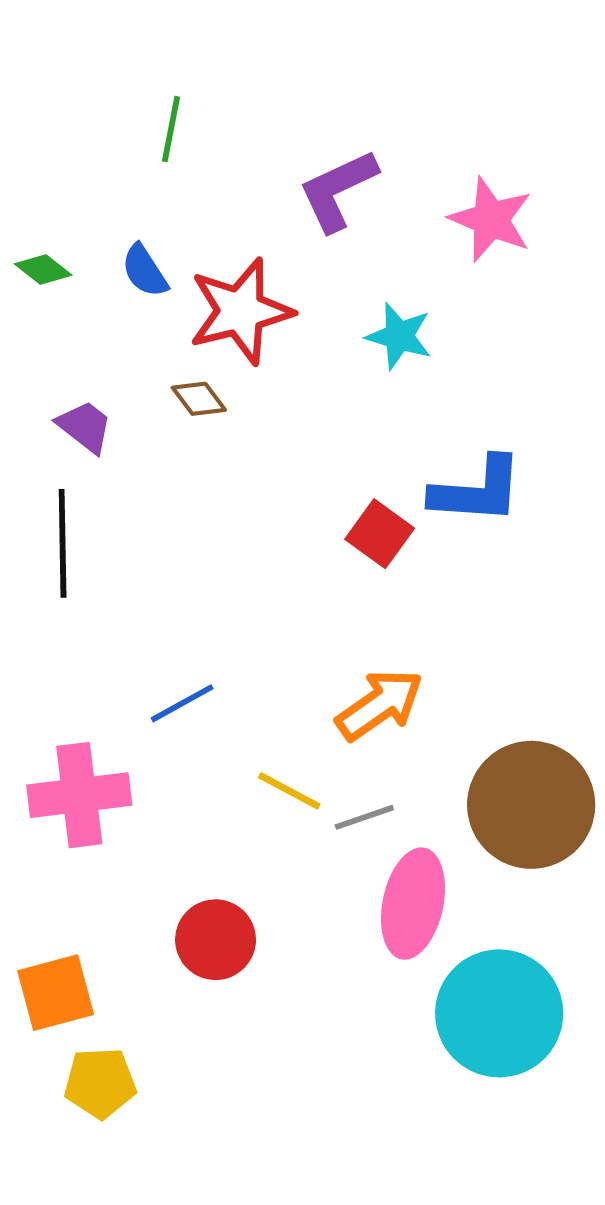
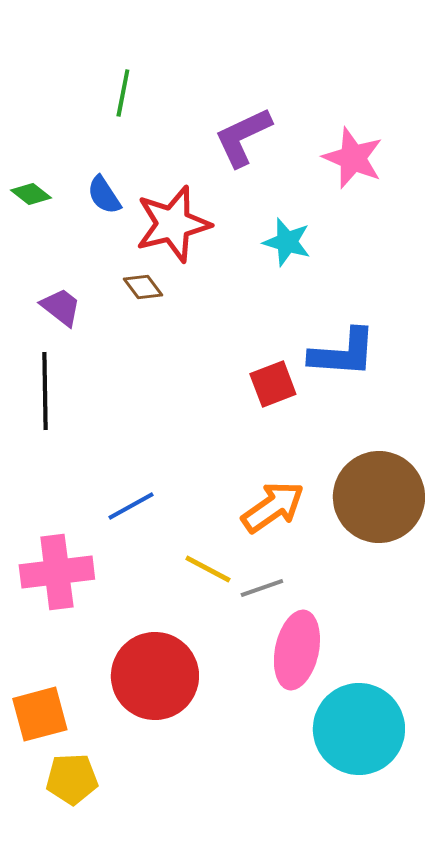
red square: (380, 534) -> (273, 384), turned 33
brown circle: (531, 805) -> (379, 497), moved
red circle: (216, 940) -> (155, 676), size x1.5

